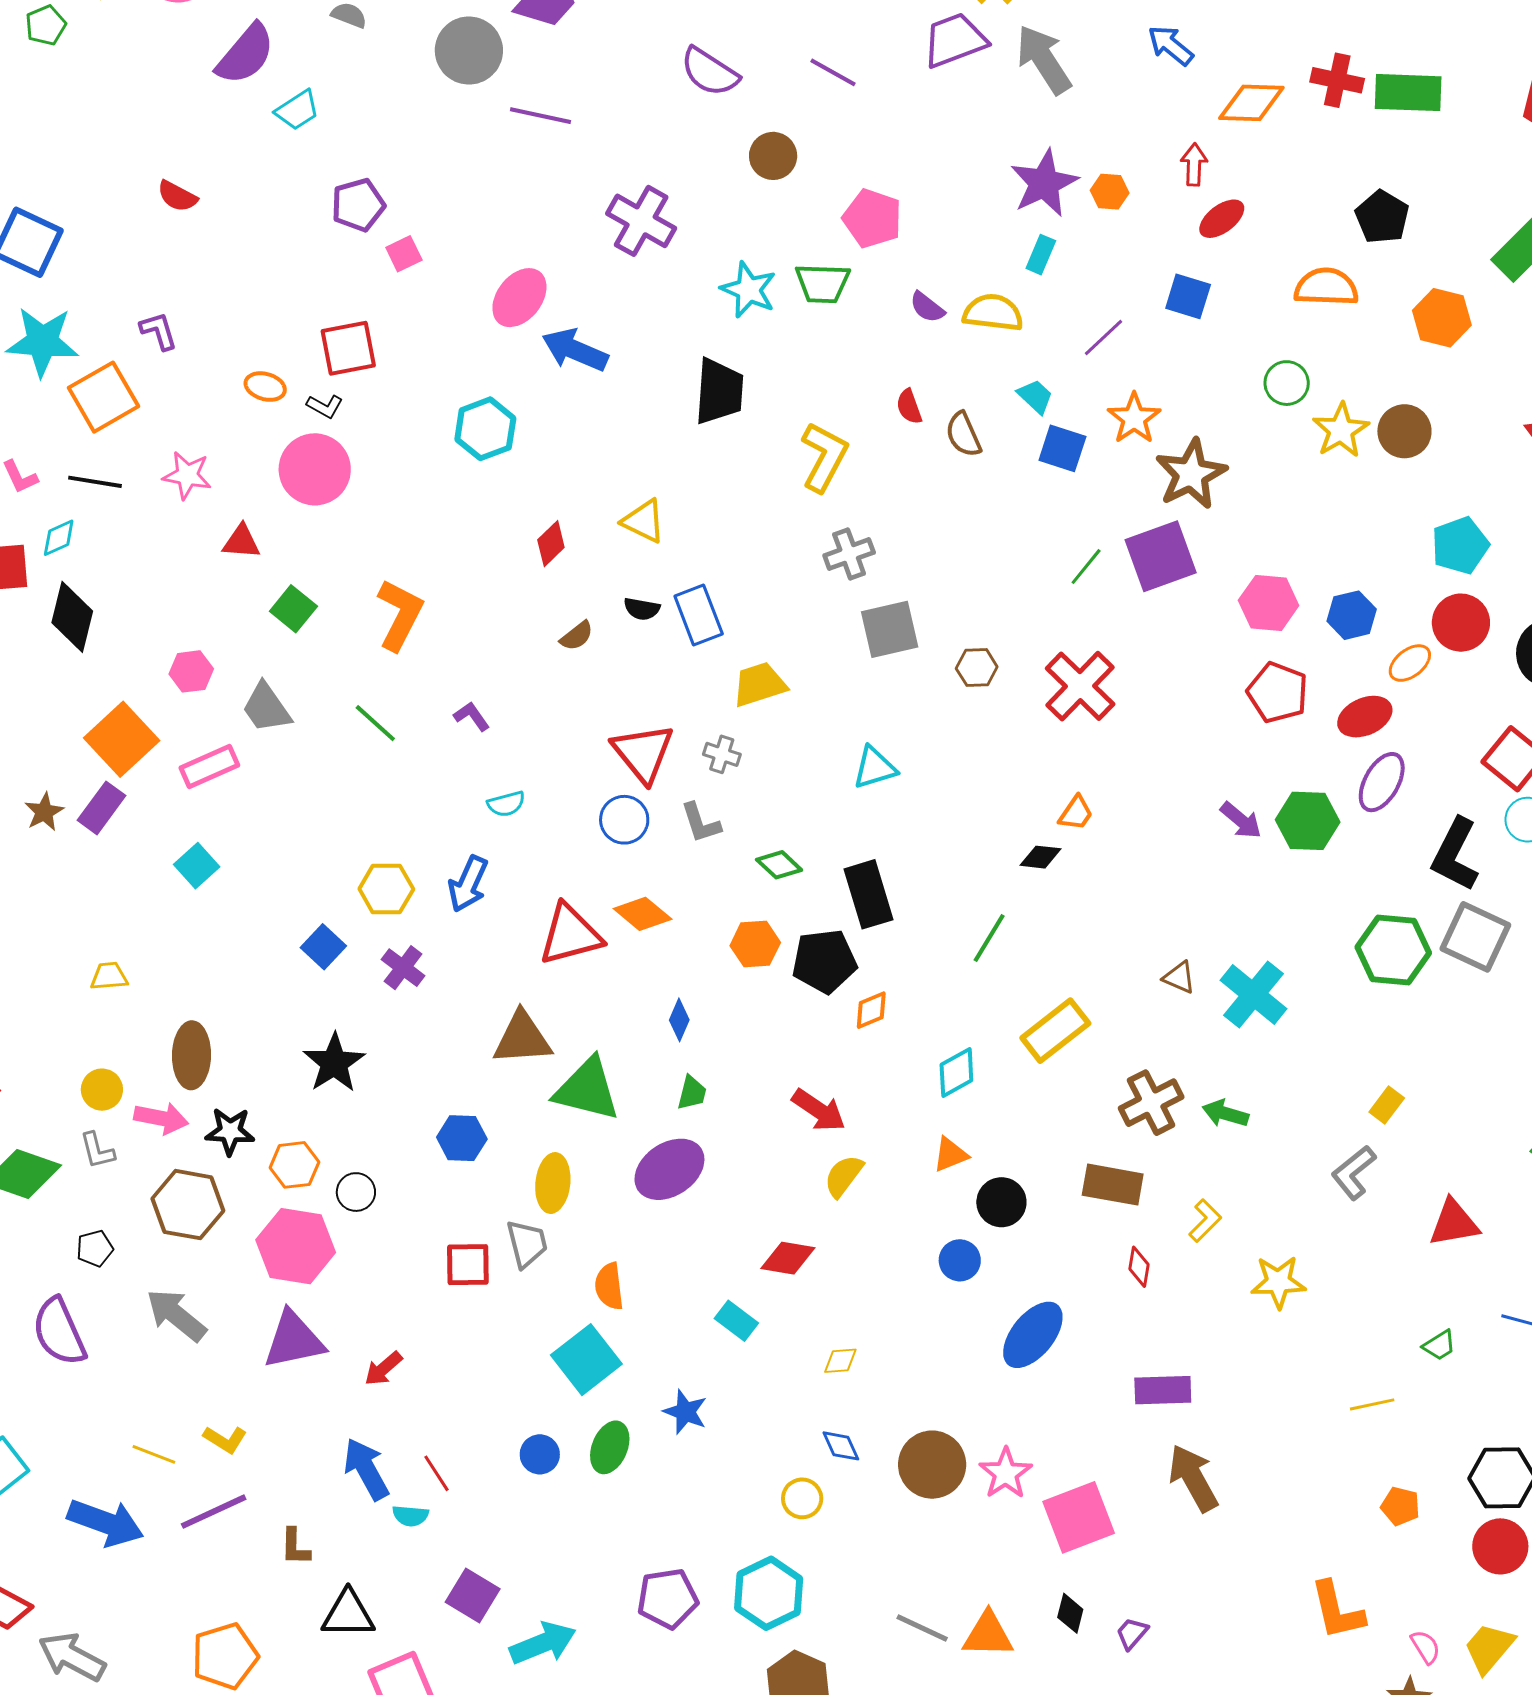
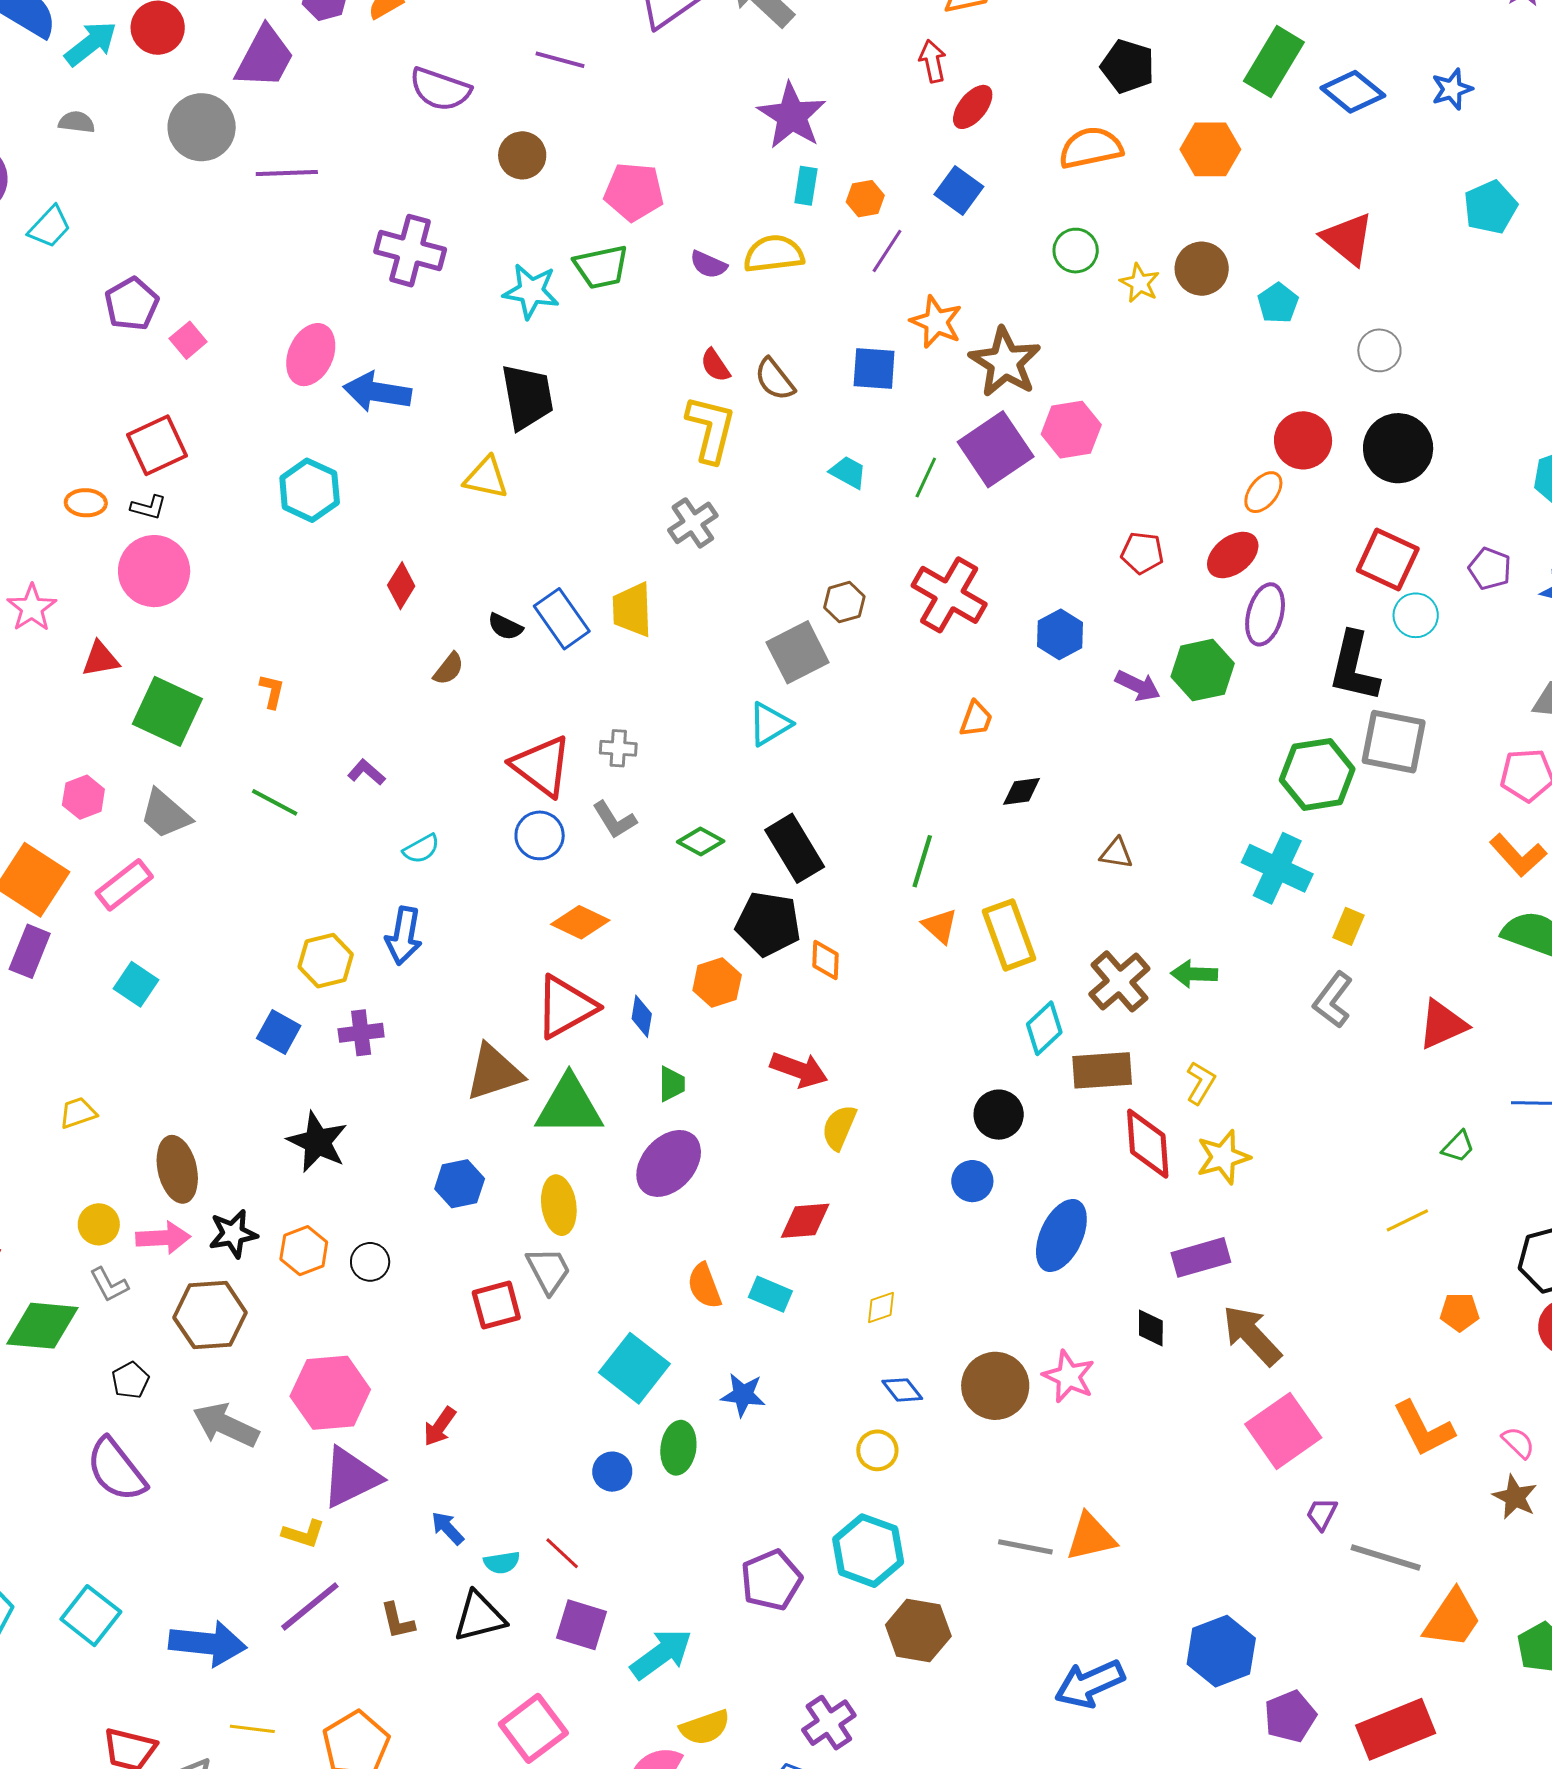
orange hexagon: (1110, 192) -> (865, 199), moved
blue square: (1188, 296) -> (959, 190), turned 33
cyan trapezoid: (1035, 396) -> (848, 472), moved
yellow star: (1341, 430) -> (1140, 283), size x0.7
yellow L-shape: (824, 457) -> (711, 429), moved
pink star: (187, 475) -> (32, 608), turned -30
yellow triangle: (644, 521) -> (486, 478), moved
cyan pentagon: (1460, 545) -> (1278, 303), moved, size x0.7
pink hexagon: (1269, 603) -> (1071, 430), moved
green square: (293, 609) -> (167, 711), size x1.5
black semicircle: (642, 609) -> (505, 627), turned 30
orange L-shape: (400, 615) -> (272, 691), size x0.5
blue hexagon: (1352, 615) -> (1060, 634), moved
gray square: (890, 629) -> (798, 652), moved
yellow trapezoid: (759, 684) -> (632, 610), moved, turned -60
red pentagon: (1278, 692) -> (1142, 553), size x0.7
black diamond: (1041, 857) -> (1022, 791), moved
red triangle: (570, 935) -> (566, 1007), moved
orange hexagon: (755, 944) -> (717, 983), moved
black pentagon: (824, 961) -> (768, 924), turned 30
purple cross: (403, 968) -> (361, 1033), turned -30
cyan cross: (1253, 994) -> (1277, 868), moved
orange diamond: (871, 1010) -> (825, 960), turned -51
yellow rectangle: (1055, 1031) -> (1009, 935), turned -58
cyan diamond: (956, 1072) -> (1044, 1028), moved
orange triangle: (950, 1155) -> (940, 926), moved, turned -42
pink hexagon: (296, 1246) -> (330, 1393), moved
red diamond: (1139, 1267) -> (1148, 1144), size x1.8
yellow star: (1278, 1282) -> (1223, 1157), moved
orange semicircle: (609, 1286) -> (704, 1286), moved
purple triangle: (294, 1340) -> (351, 1477), moved
yellow line: (154, 1454) -> (252, 1729), moved
blue arrow: (366, 1469) -> (448, 1528), size x0.6
red line: (436, 1473) -> (562, 1553), moved
pink square: (1079, 1517) -> (1283, 1431), moved
black diamond: (1070, 1613) -> (1151, 1328), moved
black triangle: (348, 1614) -> (479, 1617), moved
purple trapezoid: (1132, 1633) -> (1322, 1514), moved

